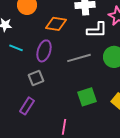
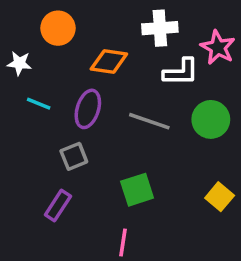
gray line: (79, 58) -> (149, 121), turned 35
green square: (87, 97) -> (137, 190), moved

